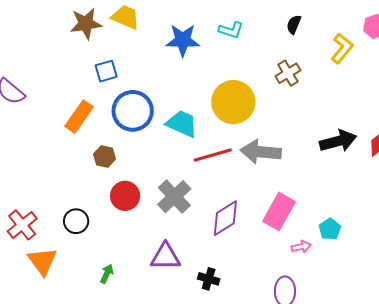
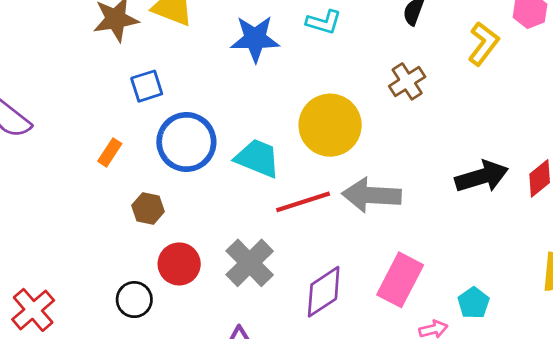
orange rectangle: (79, 117) -> (110, 152), size x0.6
black circle: (76, 221) -> (134, 300), moved

